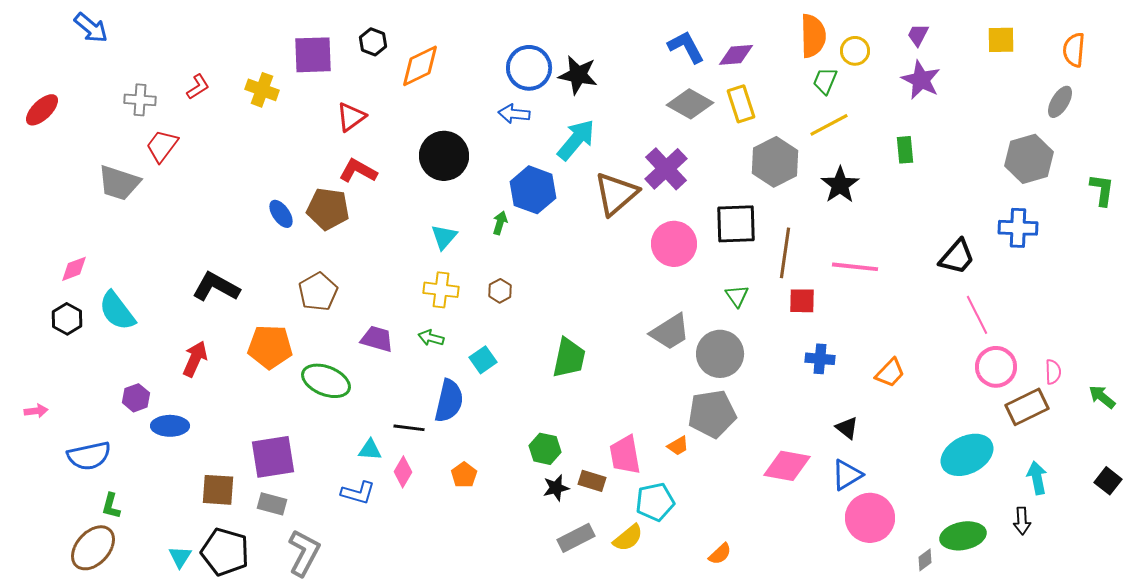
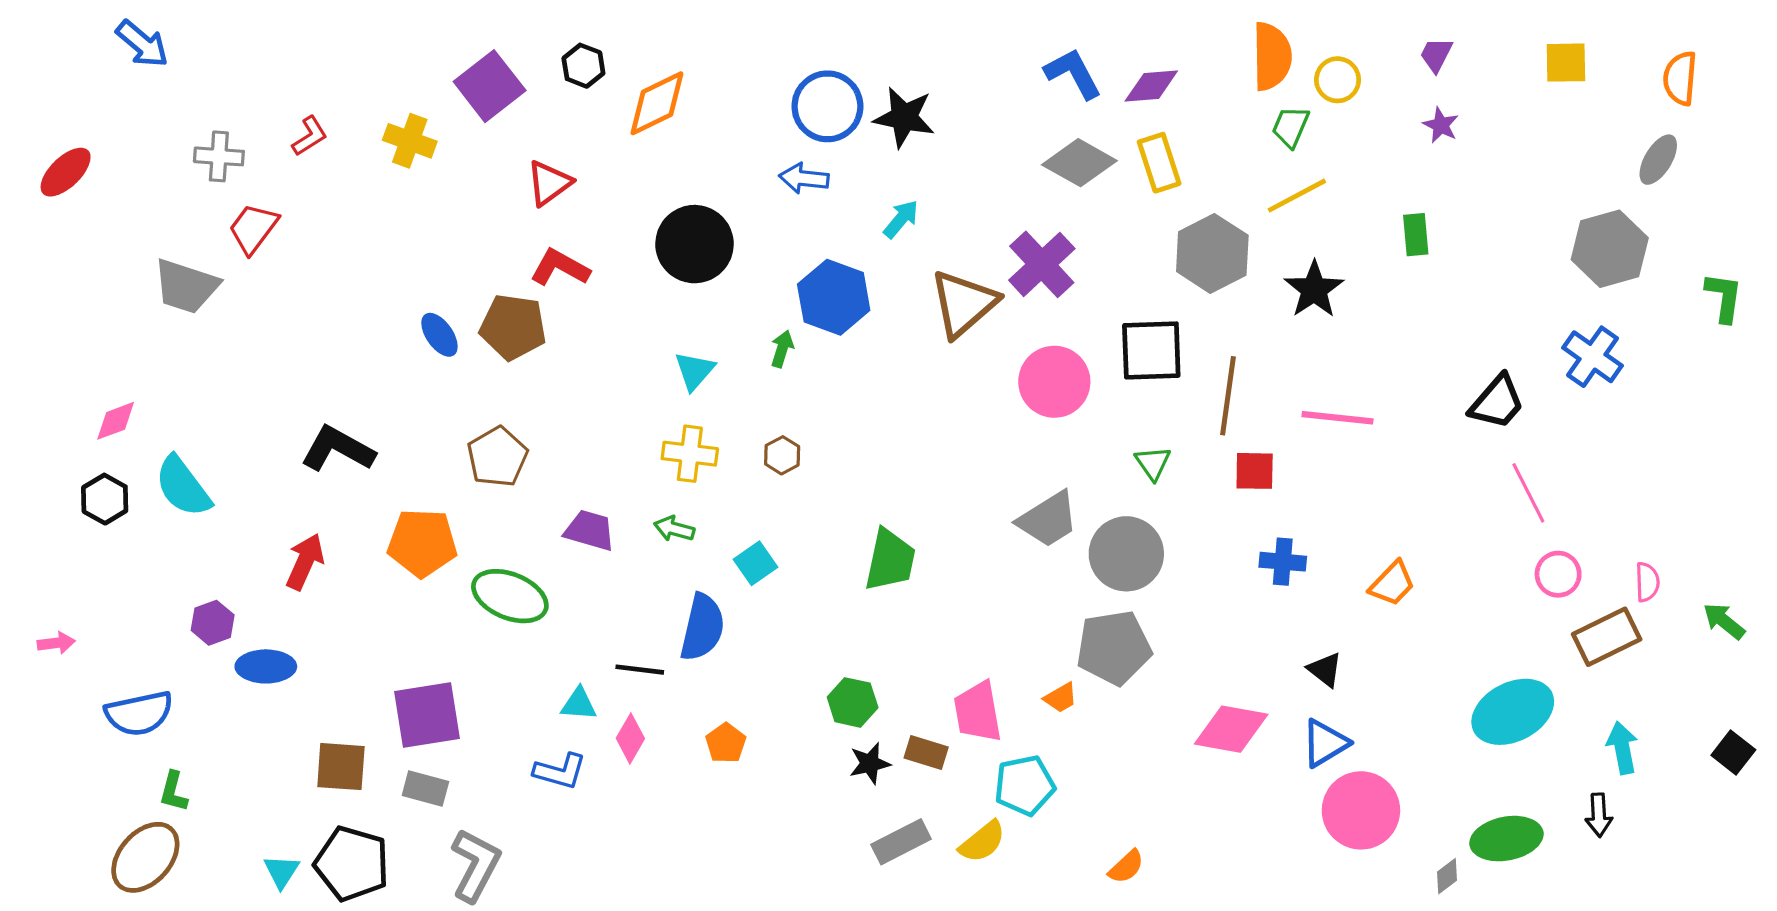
purple square: (313, 55) -> (490, 86), turned -36
purple star: (921, 80) -> (1441, 125), size x0.6
cyan arrow: (576, 140) -> (901, 219), size x0.6
blue cross: (1018, 228) -> (1593, 357), turned 33
pink circle: (996, 367) -> (1558, 574), size x0.7

